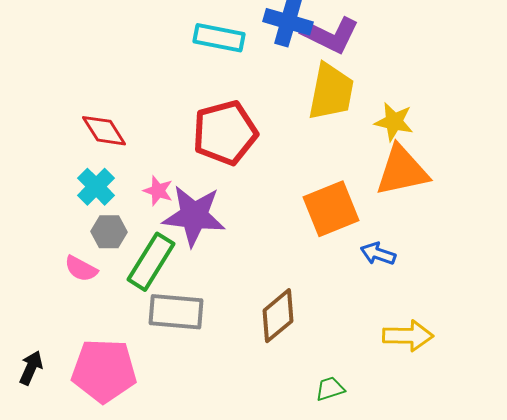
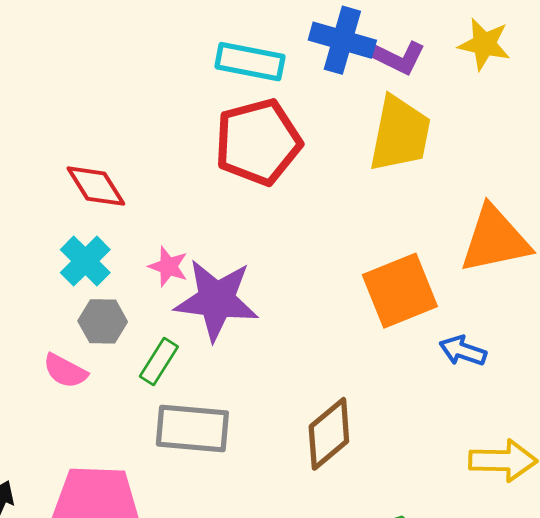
purple L-shape: (330, 35) -> (399, 58), size x0.7
yellow star: (394, 122) -> (484, 44), moved
red pentagon: (225, 133) -> (258, 142), moved
green rectangle: (151, 262) -> (159, 362), size x0.6

